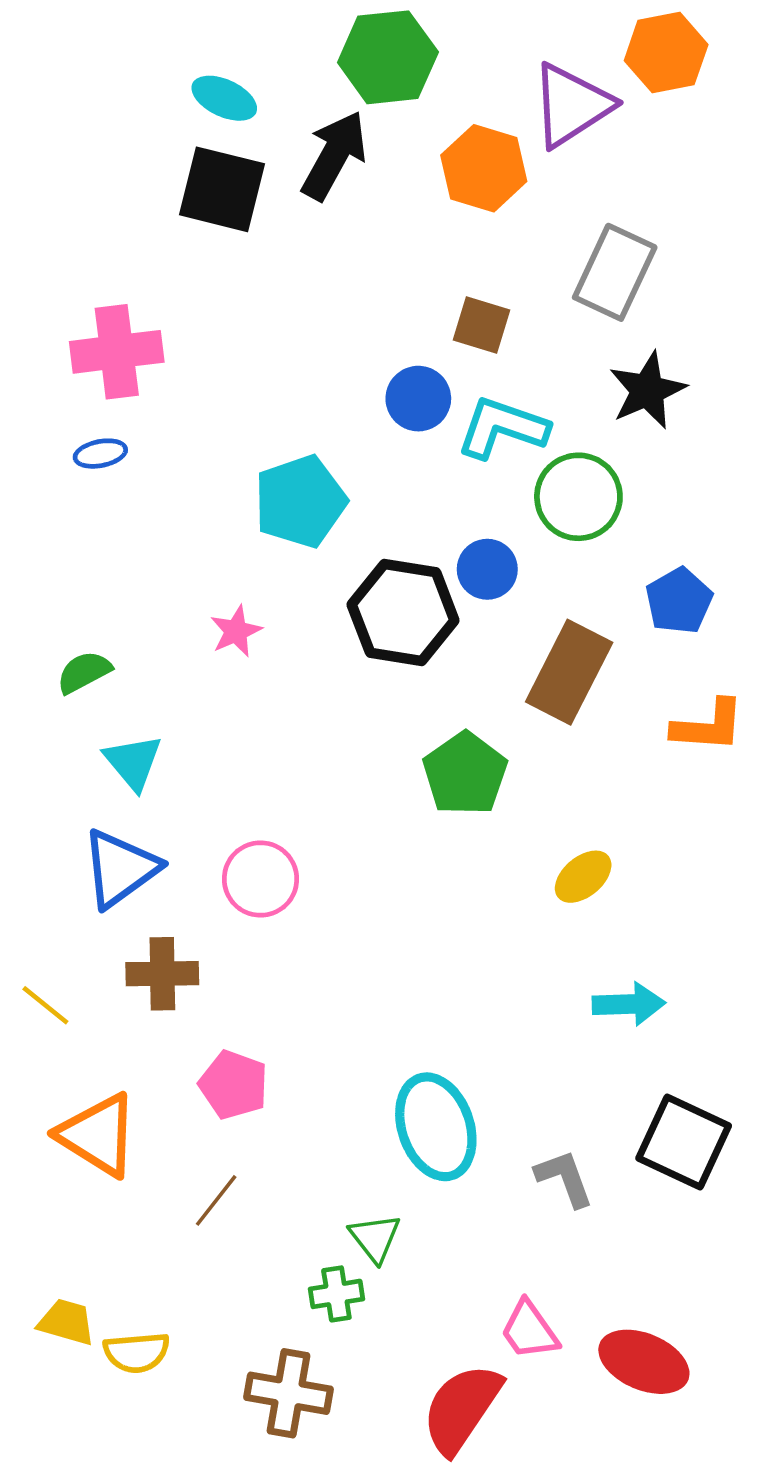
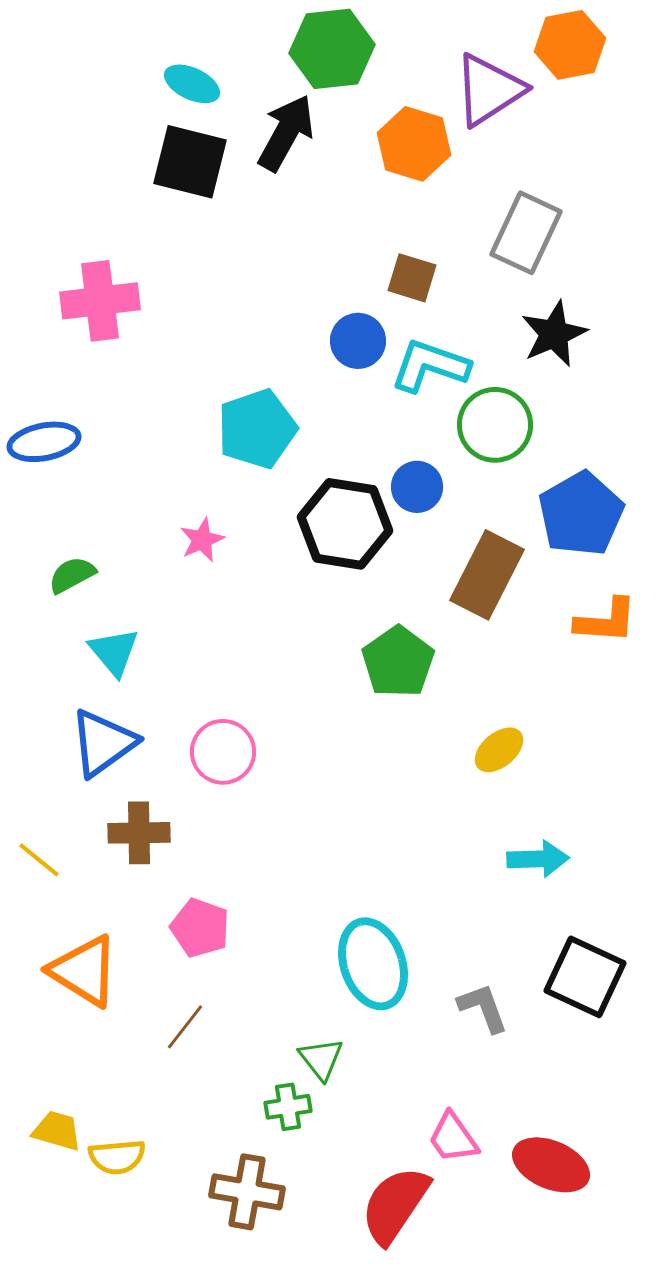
blue ellipse: (100, 454) -> (44, 442), moved, size x1.6
blue pentagon: (679, 601) -> (581, 514), size x1.5

